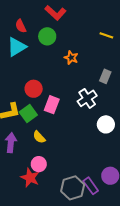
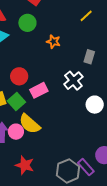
yellow line: (106, 35) -> (86, 16), turned -56
pink rectangle: (52, 105) -> (39, 90), turned 48
yellow semicircle: (39, 137) -> (30, 124), size x1.6
pink circle: (39, 164) -> (16, 132), moved

